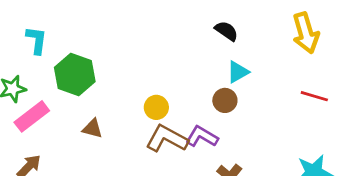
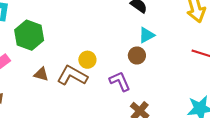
purple L-shape: (202, 137) -> (120, 81), turned 35
brown L-shape: (167, 139) -> (72, 76), moved

